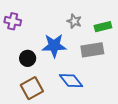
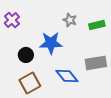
purple cross: (13, 21) -> (12, 20), turned 35
gray rectangle: (92, 50) -> (96, 63), moved

